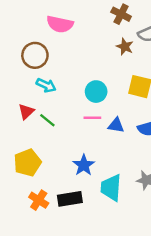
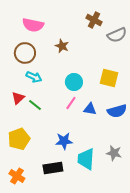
pink semicircle: (60, 24) -> (33, 25), moved
brown star: (125, 47) -> (62, 46), moved
pink line: (92, 118) -> (71, 103), turned -56
blue star: (84, 165) -> (64, 141), turned 30
orange cross: (39, 200) -> (17, 176), moved

